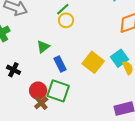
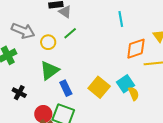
yellow circle: (66, 20) -> (48, 42), moved
green triangle: (43, 47) -> (49, 70), size x1.5

